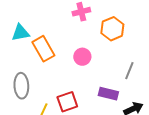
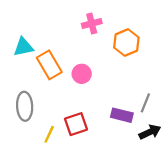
pink circle: (82, 57) -> (82, 74), moved
gray line: (129, 71) -> (145, 103), moved

